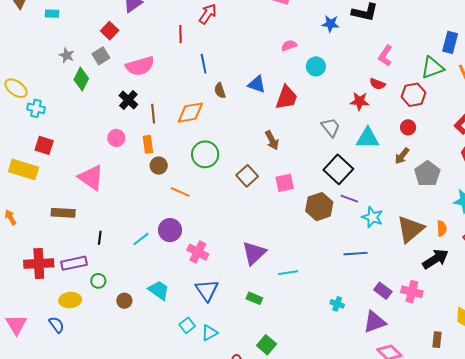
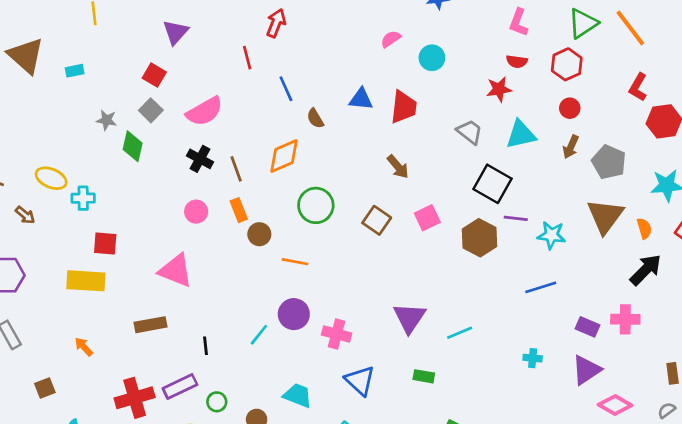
brown triangle: (410, 229) -> (605, 216), moved

